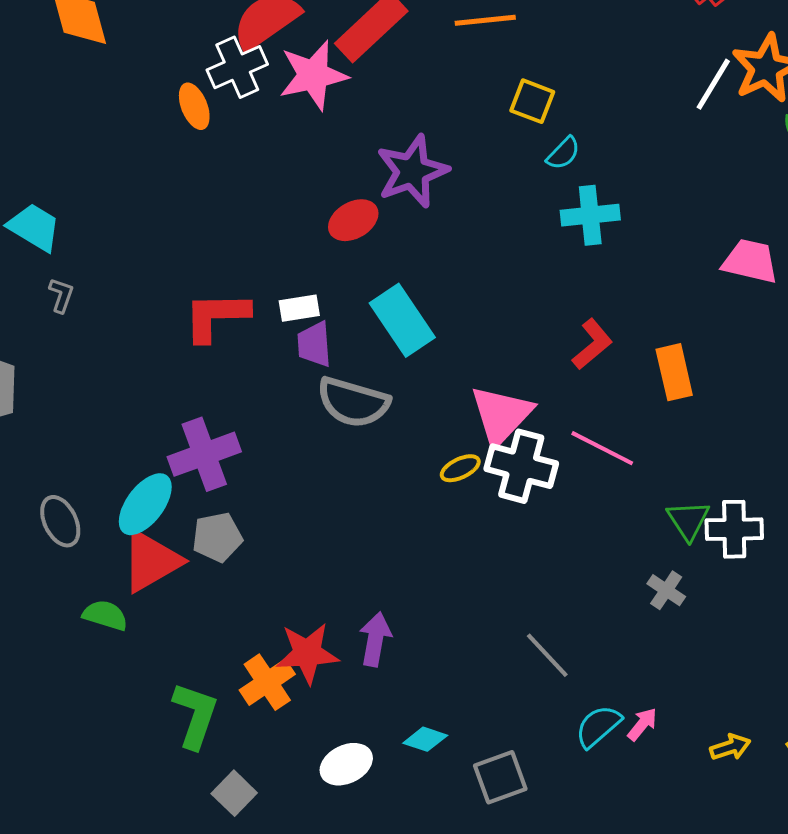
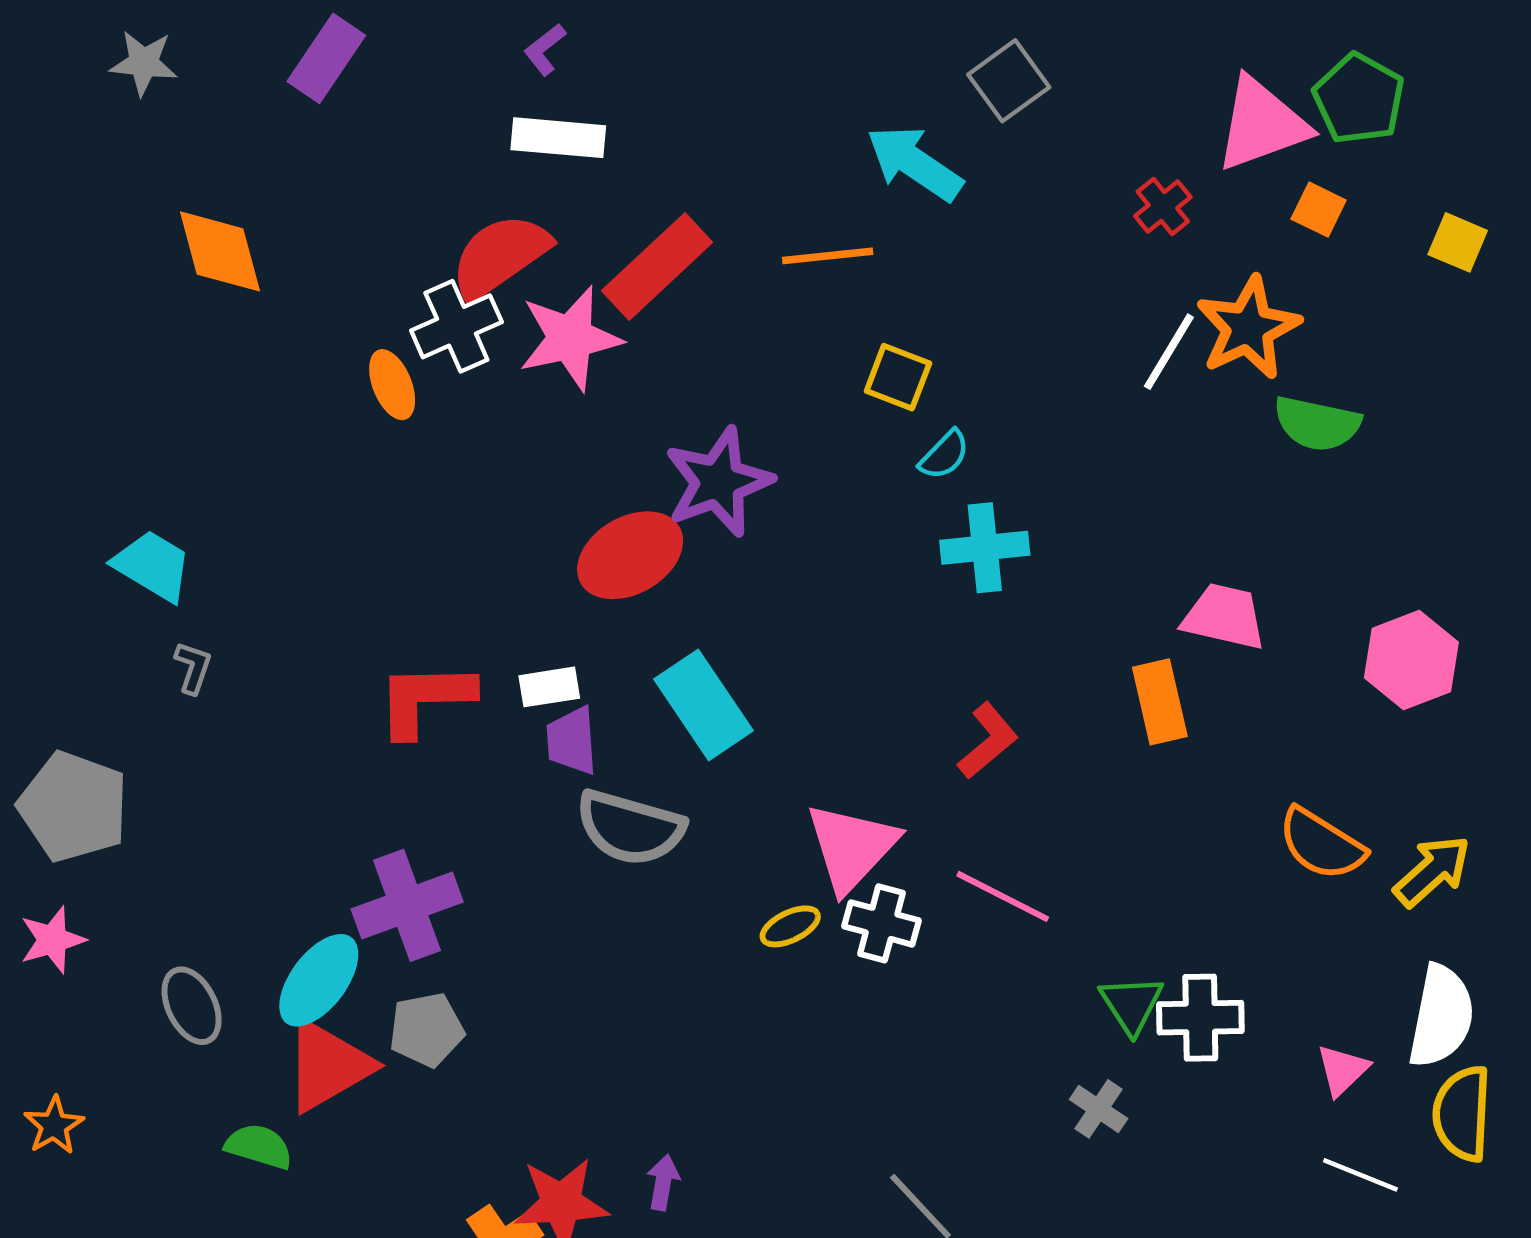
red ellipse: (353, 220) -> (630, 555), size x1.4
orange rectangle: (674, 372) -> (1160, 702), moved
white cross: (521, 466) -> (882, 923), size x0.7
purple arrow: (375, 639) -> (663, 1182), size x0.7

